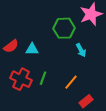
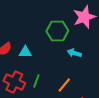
cyan arrow: (81, 50) -> (74, 53), turned 136

